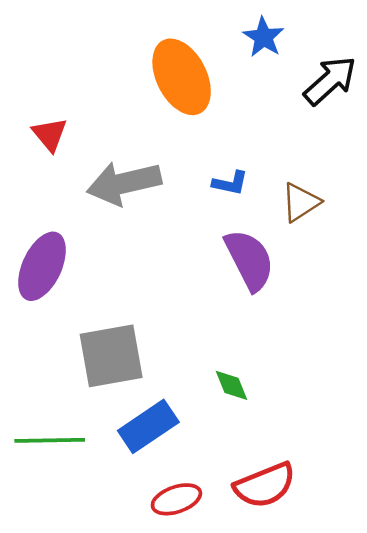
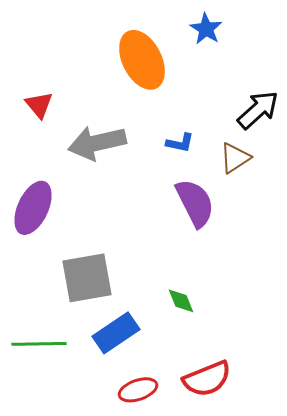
black arrow: (330, 81) -> (258, 110), moved

